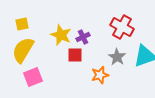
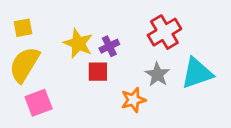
red cross: (122, 27) -> (164, 32), turned 30

